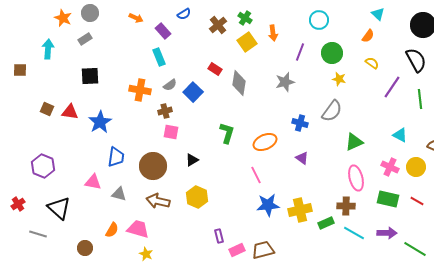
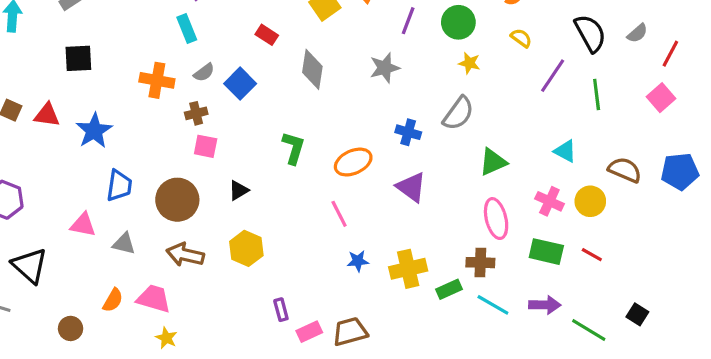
red rectangle: (215, 69) -> (267, 35), moved
purple triangle: (302, 158) -> (411, 187), size x1.5
blue star: (268, 205) -> (358, 261), size x0.6

